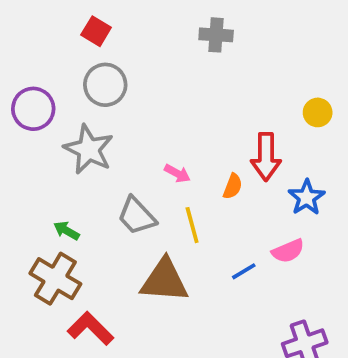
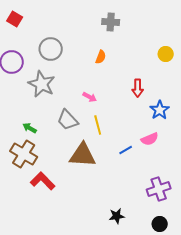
red square: (96, 31) -> (15, 19), moved
yellow circle: (318, 112) -> (166, 54), moved
red arrow: (266, 157) -> (138, 88), size x0.7
orange semicircle: (233, 186) -> (101, 57), moved

